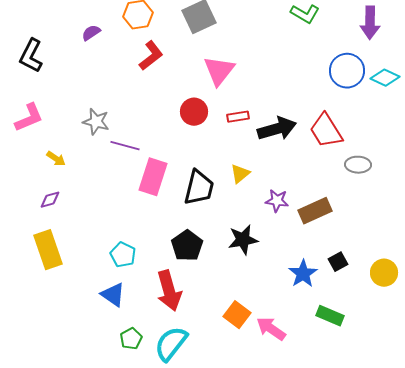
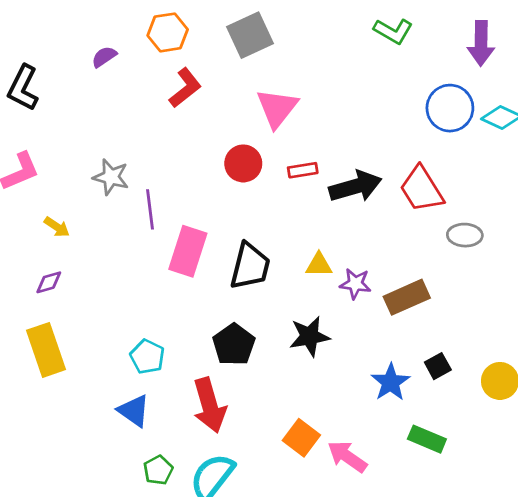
purple line: (125, 146) -> (150, 209), turned 68
yellow triangle: (240, 174) -> (319, 265), moved, turned 40

